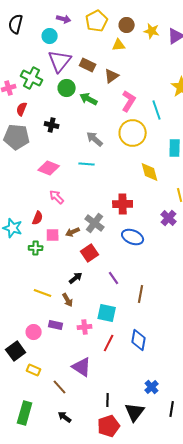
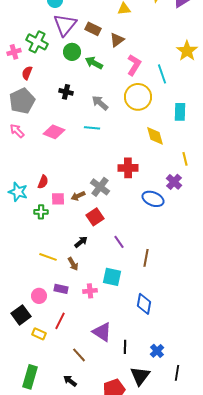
black cross: (52, 125) -> (66, 92), moved
gray pentagon: (17, 137) -> (22, 101), turned -30
pink arrow: (57, 197) -> (17, 131), moved
blue ellipse: (133, 237) -> (153, 199), moved
red line: (109, 343) -> (60, 321), moved
purple triangle: (82, 367) -> (102, 332), moved
brown line: (60, 387) -> (79, 355), moved
black line: (108, 400) -> (125, 347), moved

